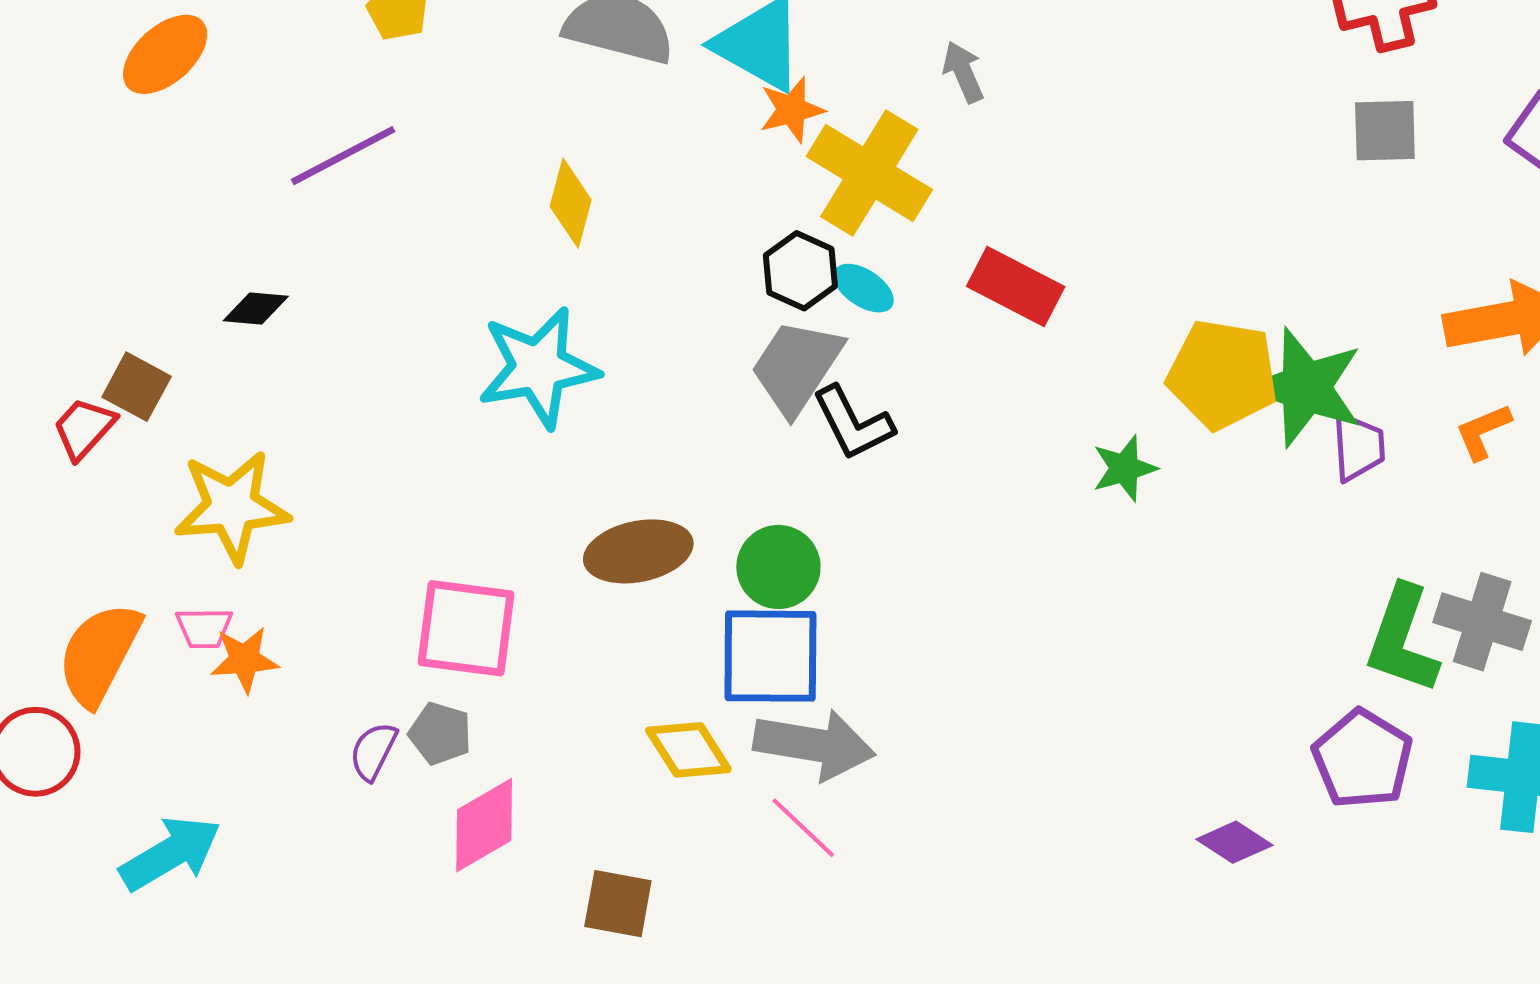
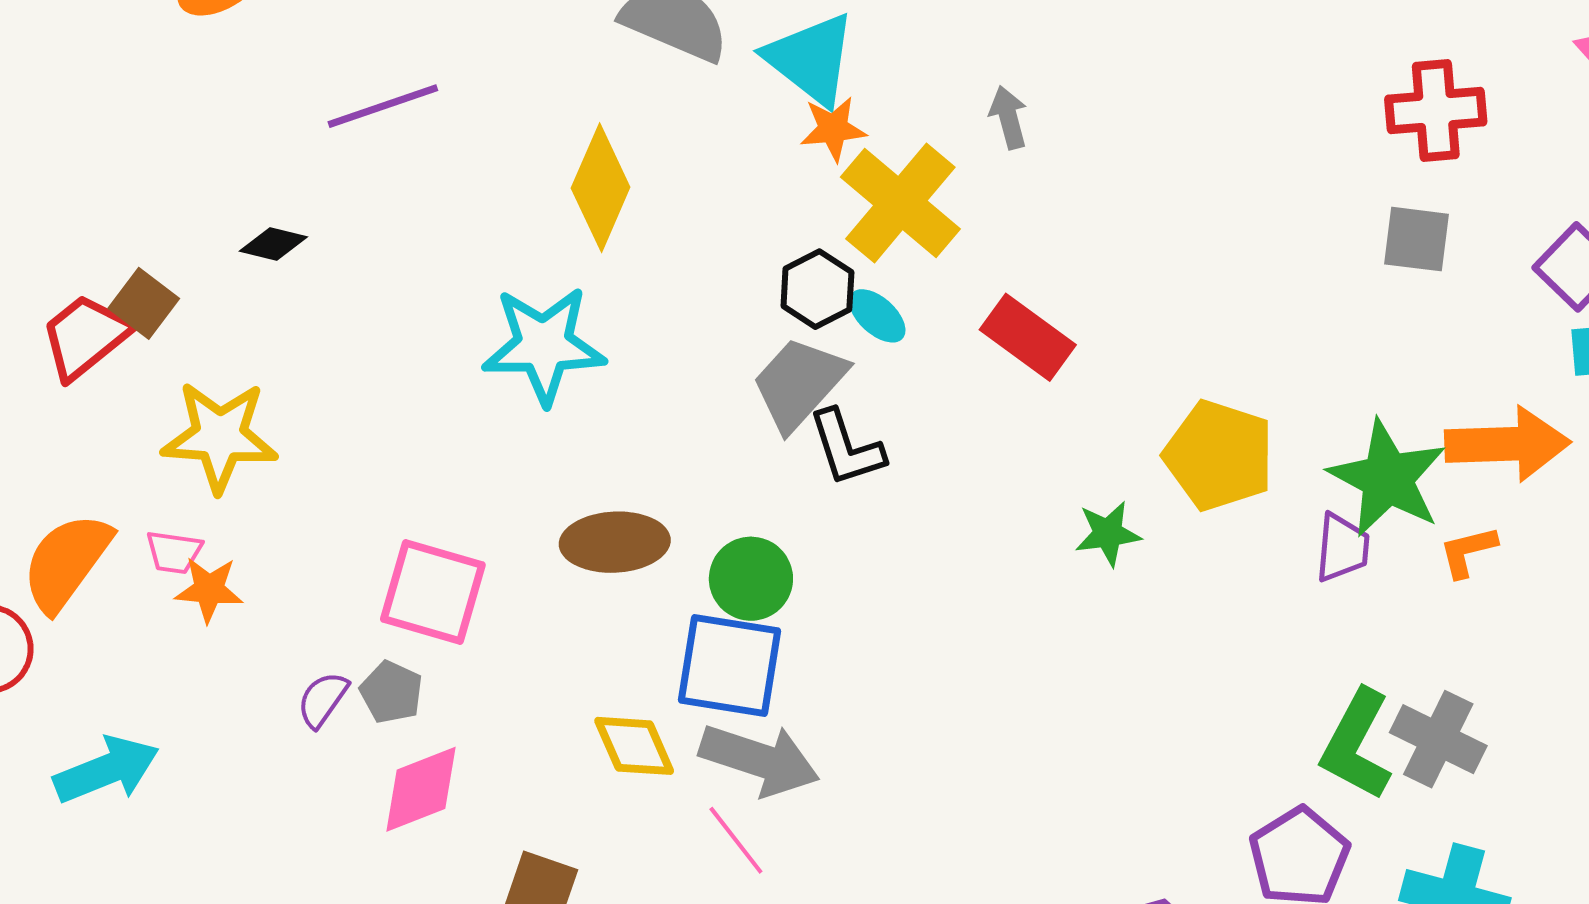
yellow diamond: (571, 203) -> (601, 188), size x1.4
green star: (1306, 387) -> (1387, 478), moved
red trapezoid: (84, 428) -> (85, 337), size x1.4

